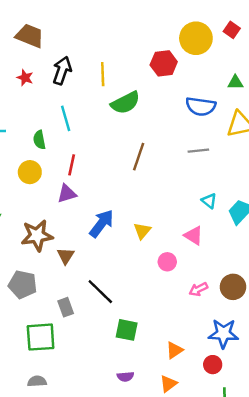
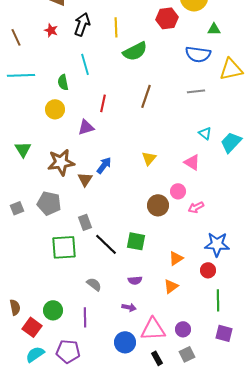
green triangle: (235, 82) -> (214, 29), moved
red line: (72, 165) -> (103, 103), moved
blue arrow: (102, 224) -> (104, 165), moved, size x0.7
pink circle: (167, 262) -> (178, 191), moved
brown circle: (233, 287) -> (158, 205), moved
black line: (100, 292) -> (106, 244), moved
gray semicircle: (37, 381) -> (94, 284), moved, turned 42

